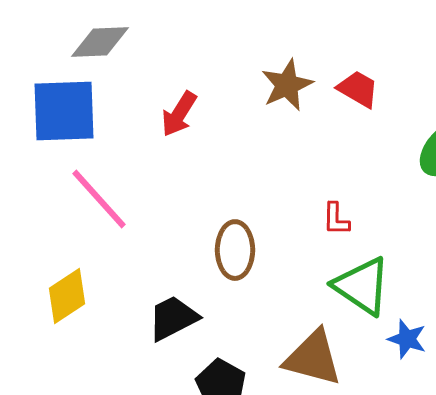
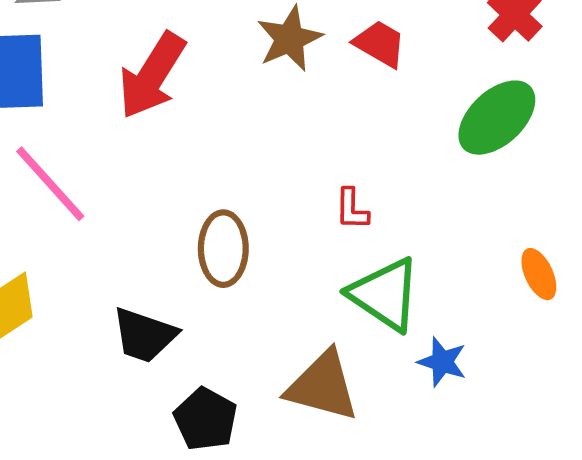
red arrow: (179, 114) -> (152, 76), size x1.5
black trapezoid: (173, 318) -> (144, 335), turned -134

